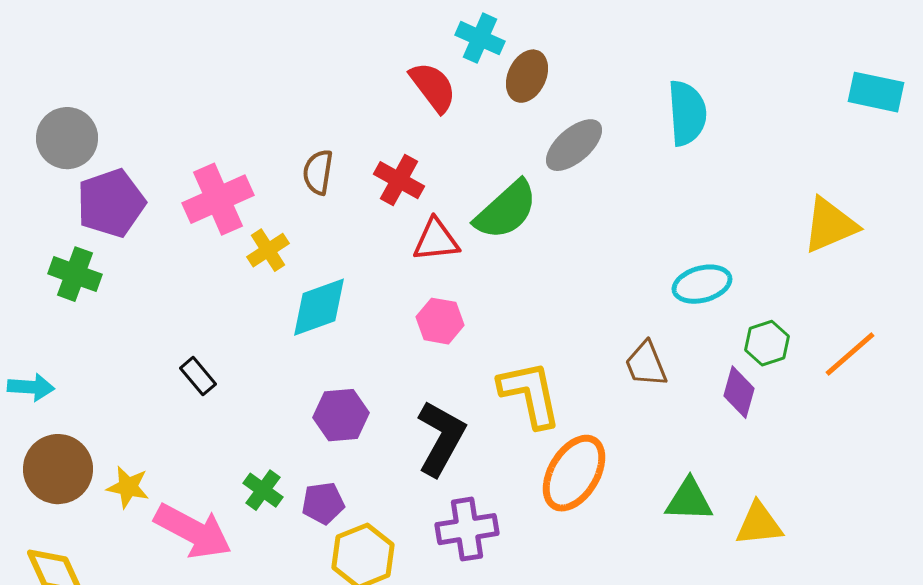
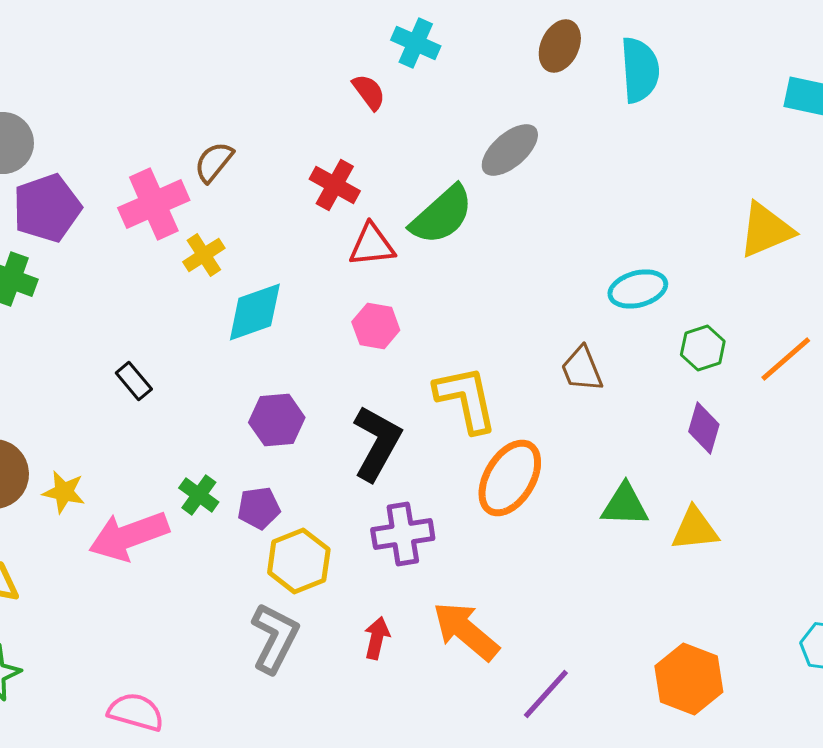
brown ellipse: (527, 76) -> (560, 46), moved
red semicircle: (433, 87) -> (369, 92), size x0.7
cyan semicircle: (687, 113) -> (640, 70), moved
brown semicircle: (318, 172) -> (214, 162), moved, turned 30
purple diamond: (739, 392) -> (704, 428), moved
pink arrow: (193, 531) -> (129, 536), turned 132

